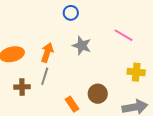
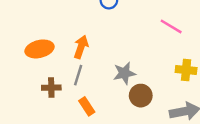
gray star: (82, 46) -> (124, 73), moved, turned -30
orange rectangle: (72, 104) -> (87, 106), moved

